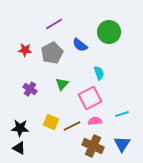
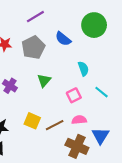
pink square: (90, 98) -> (74, 95), size x0.6
cyan line: (122, 114) -> (101, 92), moved, turned 56
blue triangle: (122, 144) -> (100, 136), moved

